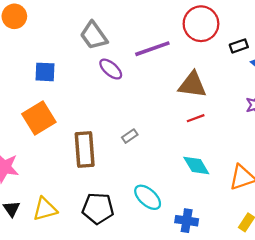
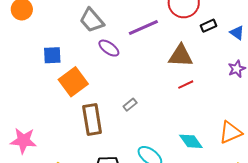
black rectangle: (239, 46) -> (209, 26), moved
orange square: (39, 118) -> (73, 82), moved
cyan diamond: (196, 165) -> (191, 141), moved

